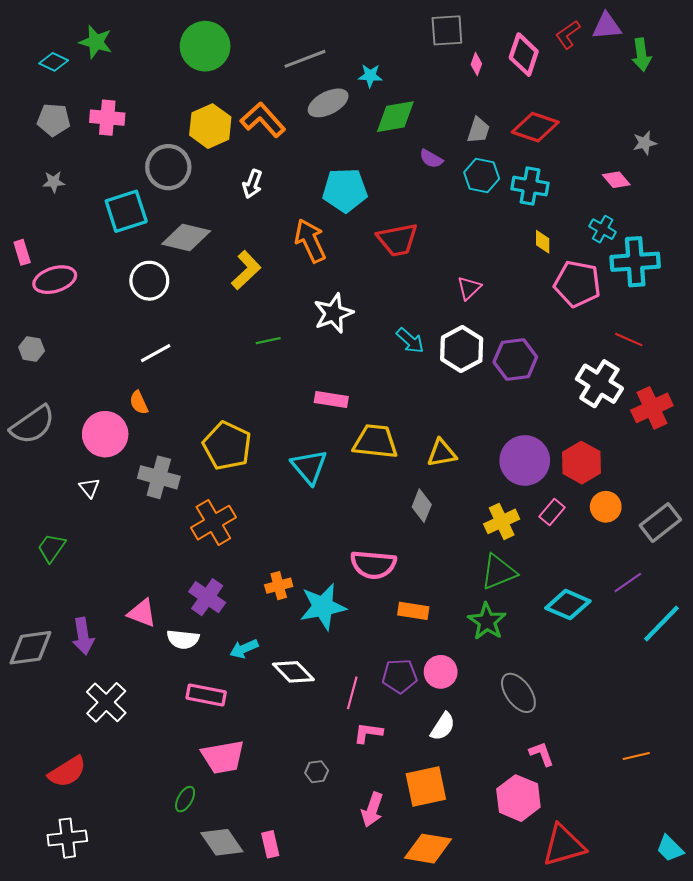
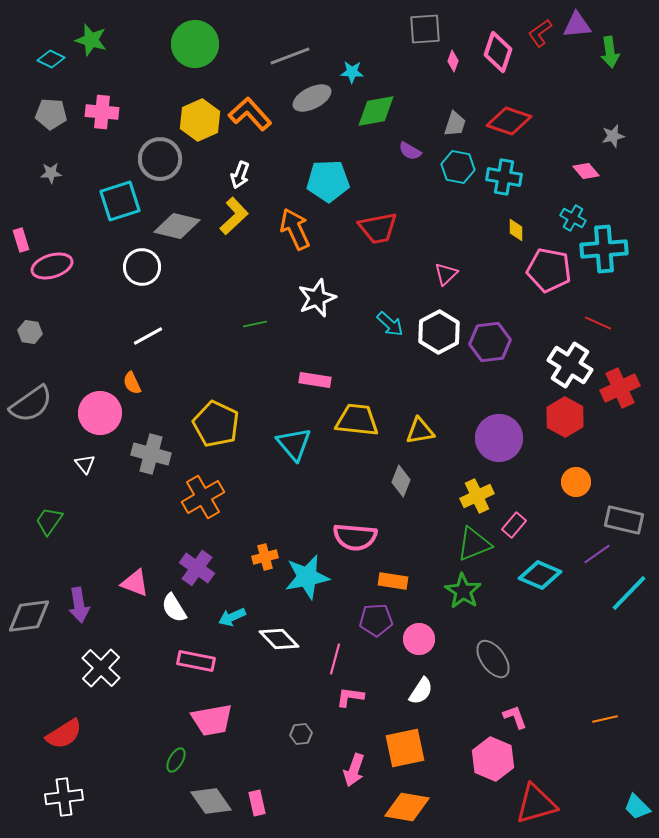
yellow L-shape: (246, 270) -> (234, 216), moved
red hexagon: (582, 463) -> (565, 417), moved
pink rectangle: (552, 512) -> (514, 525), moved
gray rectangle: (660, 523) -> (624, 520), moved, turned 51
white semicircle: (183, 639) -> (174, 608), turned 52
purple pentagon: (400, 676) -> (376, 620), moved

